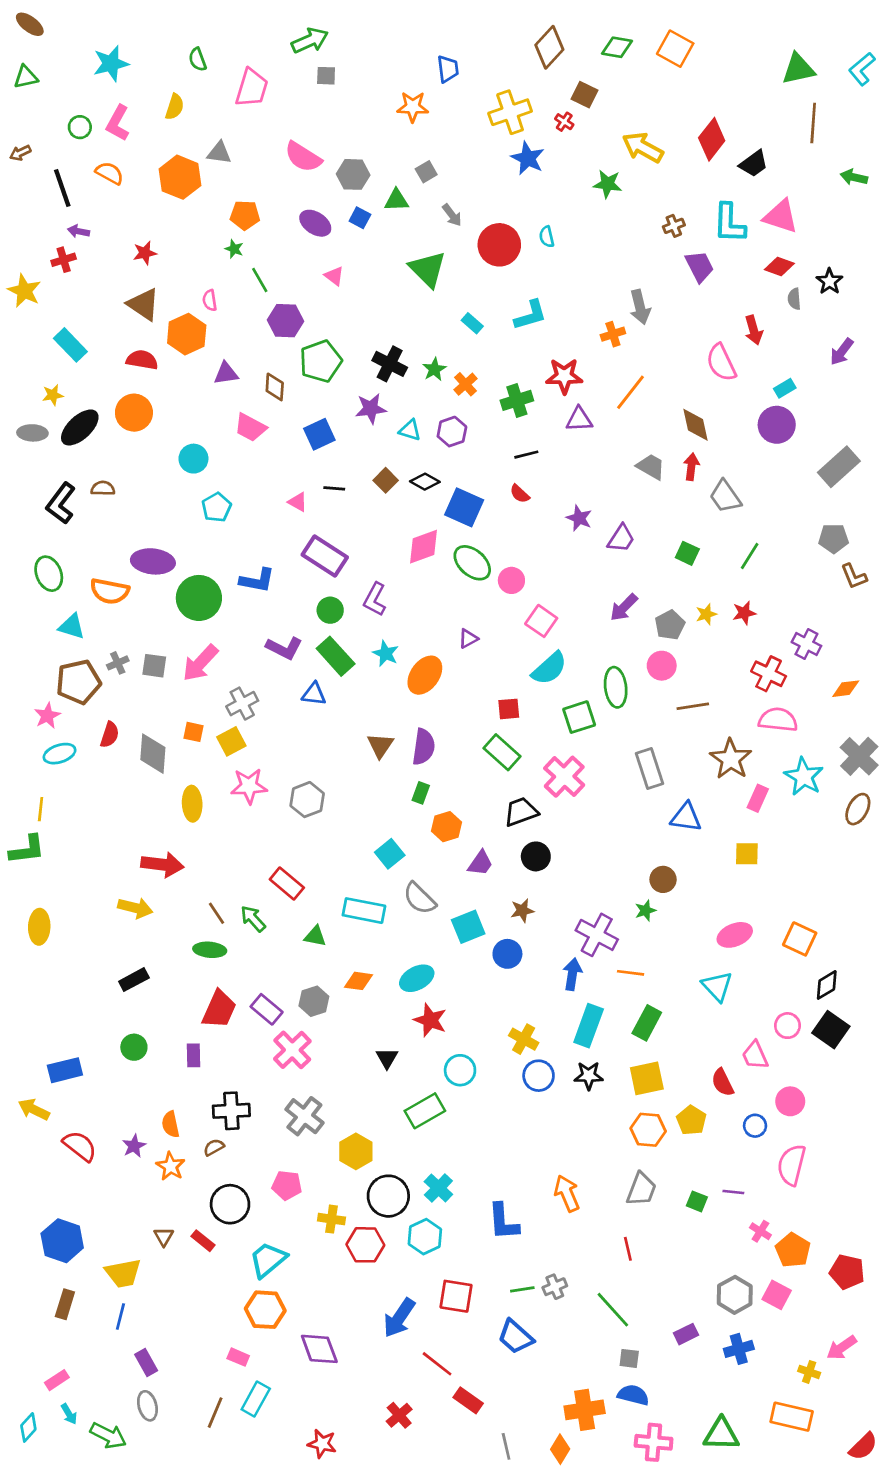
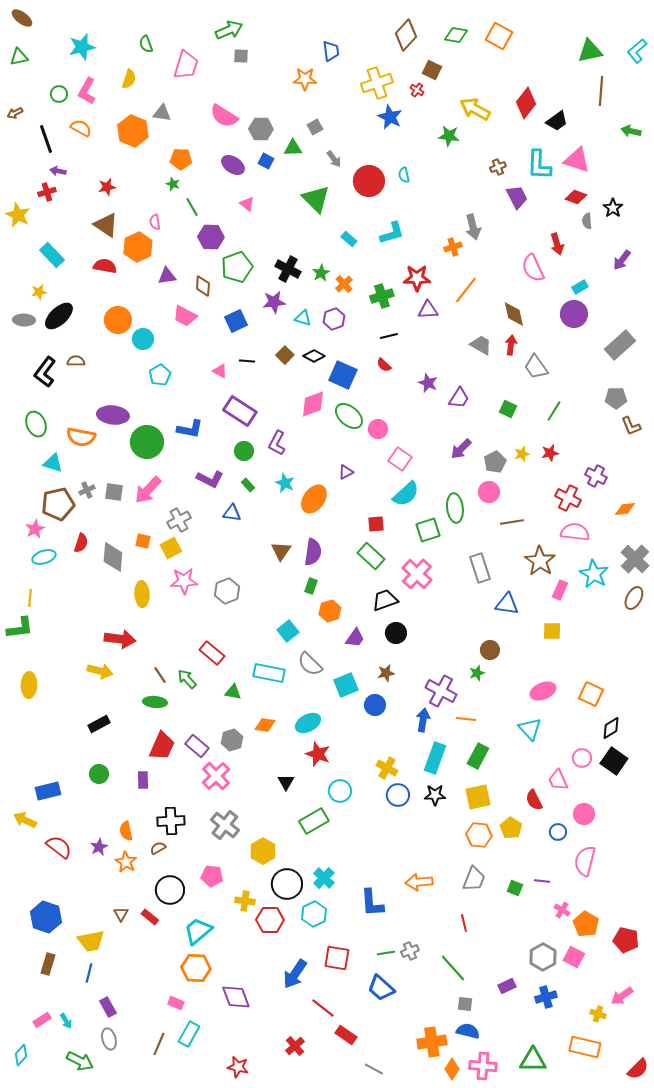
orange circle: (134, 413) -> (118, 320), moved
green rectangle: (336, 656) -> (248, 485), size x0.5
orange arrow: (567, 1193) -> (419, 882), turned -72
cyan arrow: (69, 1414) -> (66, 1021), moved
gray line: (506, 1446) -> (374, 1069), turned -48
orange diamond: (560, 1449) -> (452, 1069), moved

